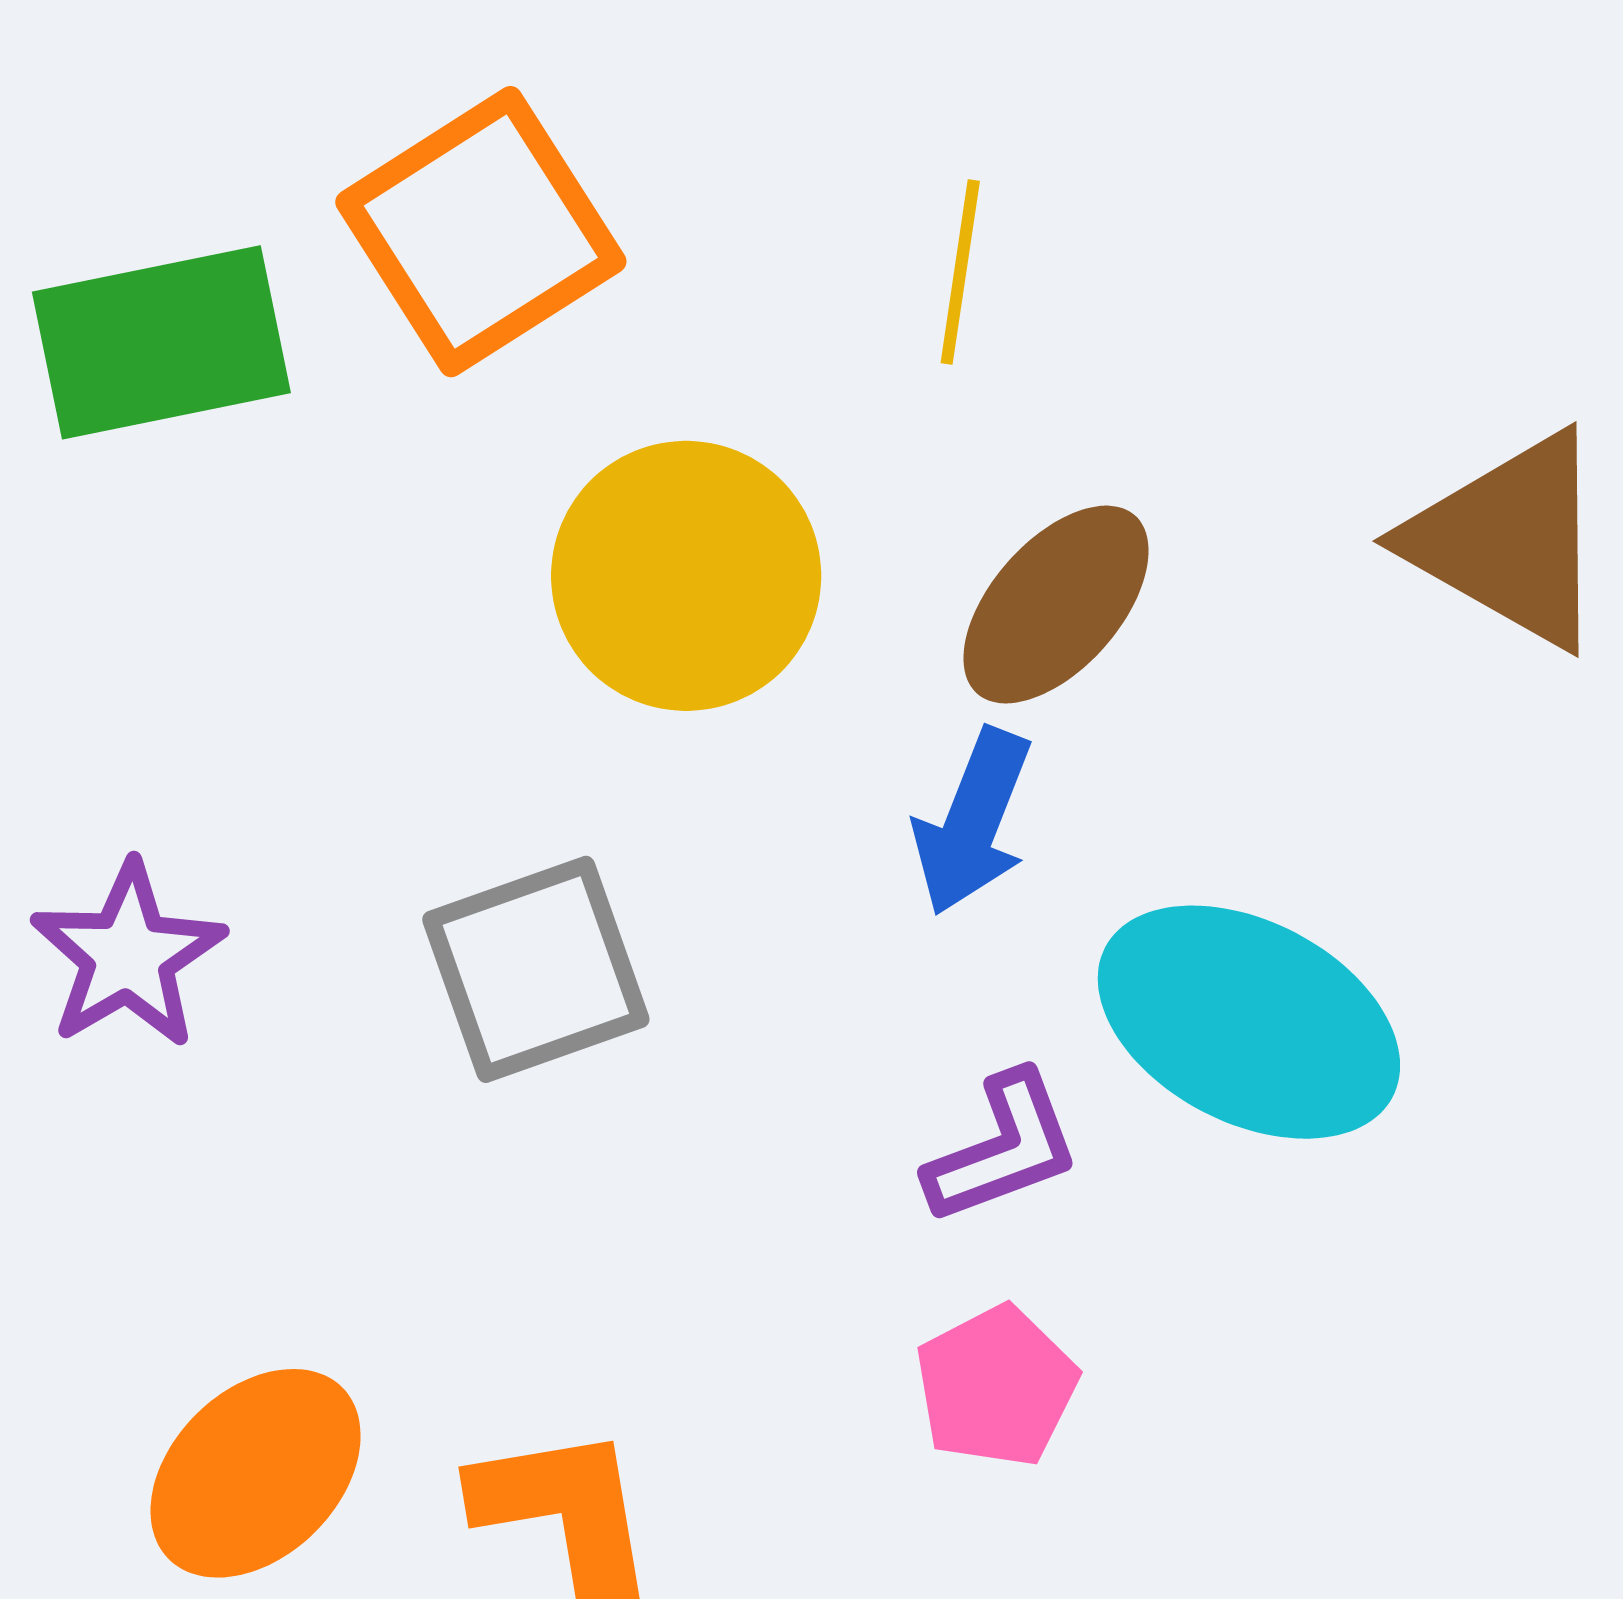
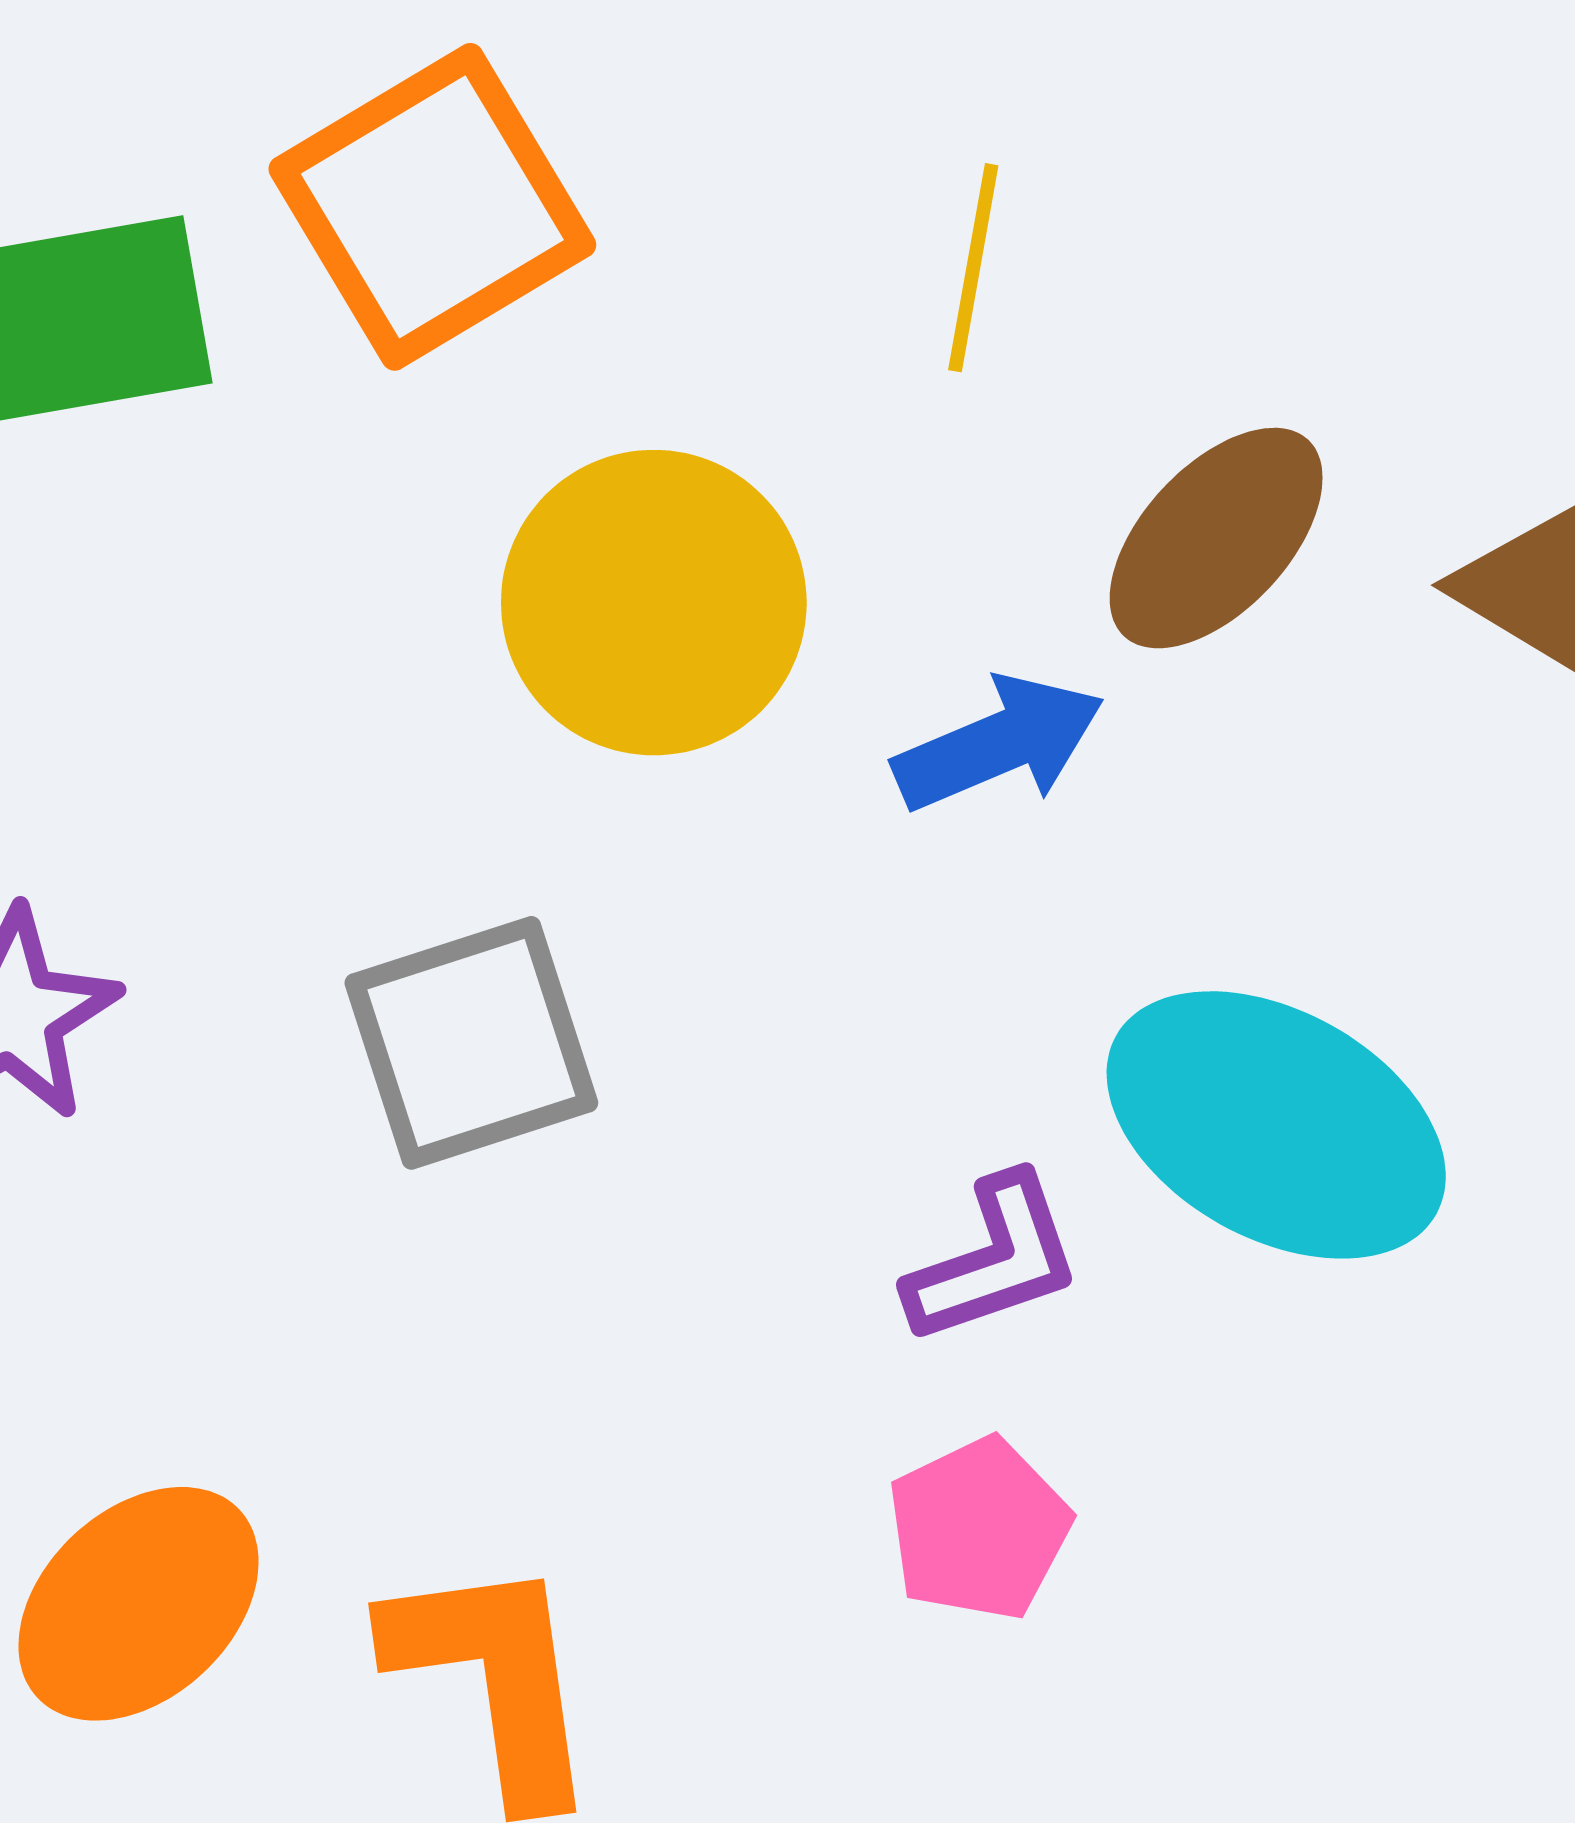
brown ellipse: (1056, 605) -> (1216, 538), moved
blue arrow: (973, 822) -> (999, 744), moved, turned -136

